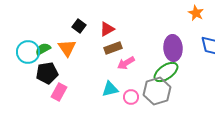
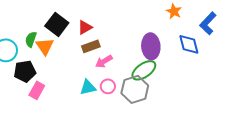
black square: (79, 26) -> (57, 24), size x1.6
green semicircle: (43, 49) -> (31, 39), moved, turned -42
pink circle: (131, 97) -> (108, 86), moved

